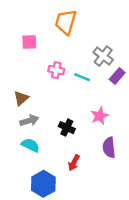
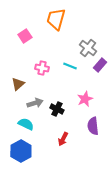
pink square: (29, 42) -> (25, 36), turned -32
pink cross: (56, 70) -> (42, 68), moved
gray arrow: (29, 121) -> (35, 103), moved
blue hexagon: (43, 184) -> (21, 151), moved

